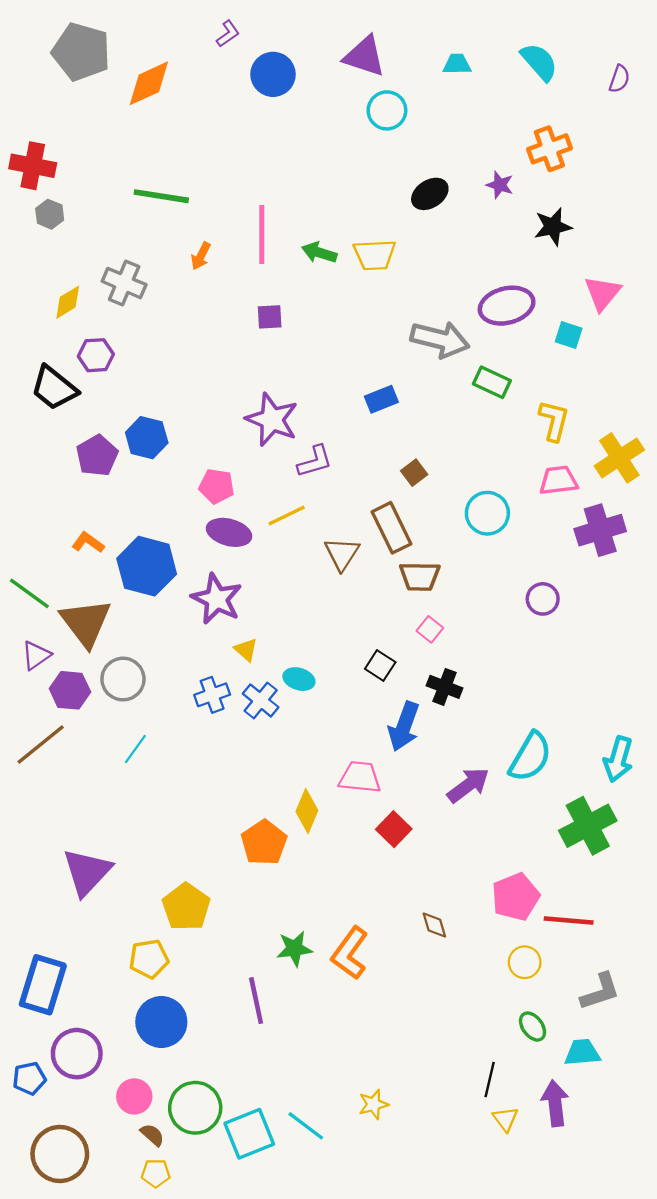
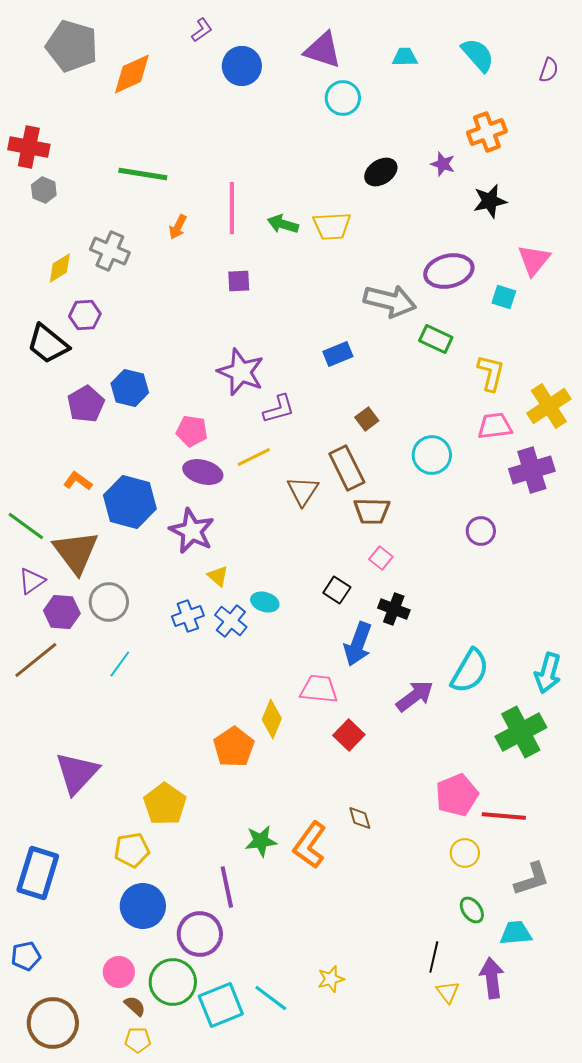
brown diamond: (434, 925) -> (360, 818), moved
purple circle: (77, 1054) -> (200, 934), moved

